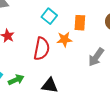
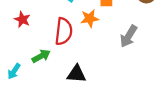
green arrow: (16, 80) -> (41, 56), moved

